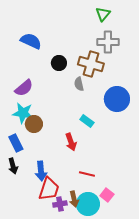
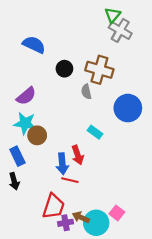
gray cross: (108, 42) -> (120, 30), moved, turned 30
blue arrow: (41, 171) -> (62, 164), moved
red line: (87, 174) -> (70, 180), moved
brown arrow: (74, 199) -> (81, 217), turned 126

